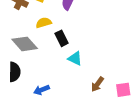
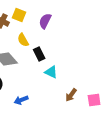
yellow semicircle: (44, 23) -> (23, 40), turned -104

